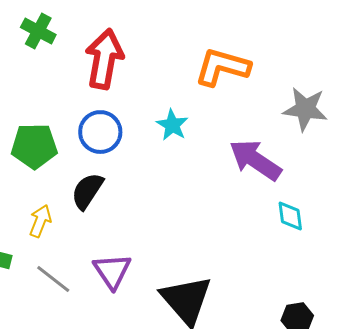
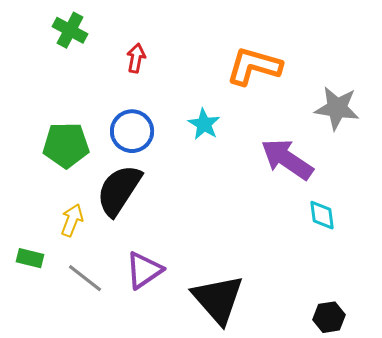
red arrow: (104, 59) -> (136, 58), size x0.5
black semicircle: (87, 191) -> (119, 190), size x1.4
purple triangle: (112, 271) -> (144, 270), turned 30

